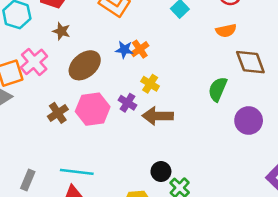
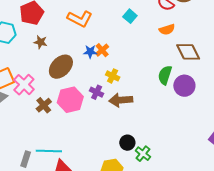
pink cross: (34, 62) -> (24, 85), moved
purple circle: (249, 120) -> (184, 86), moved
cyan line: (77, 172) -> (49, 151), moved

